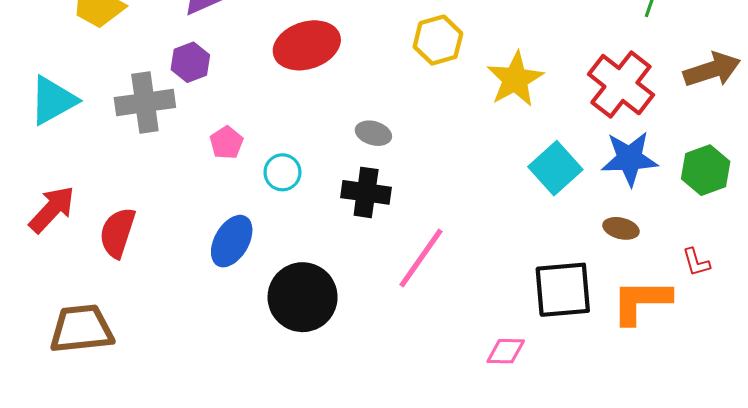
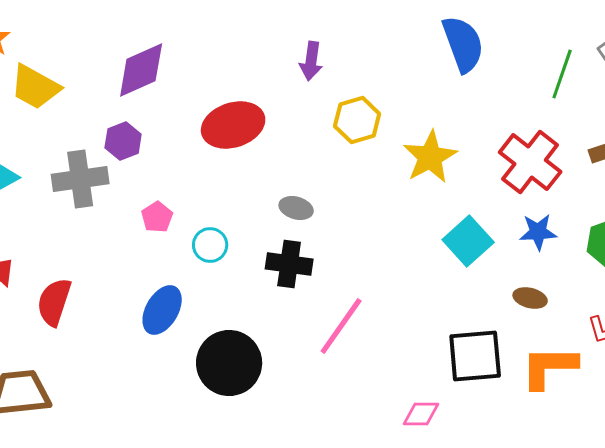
blue star: (629, 159) -> (538, 232), size x0.7

